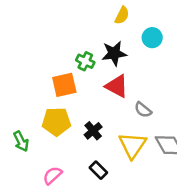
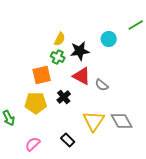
yellow semicircle: (122, 15) -> (60, 39), moved
gray semicircle: (143, 110) -> (102, 85), moved
black cross: (93, 131) -> (64, 97), moved

